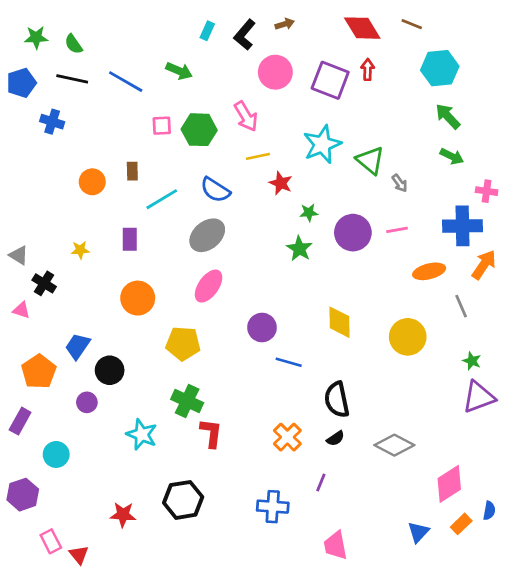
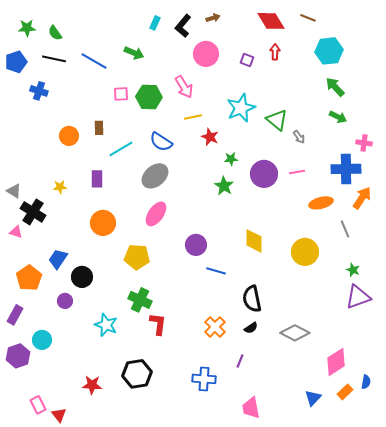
purple square: (330, 80) -> (247, 60), size x0.5
black cross: (44, 283) -> (33, 212), size x1.4
purple hexagon: (23, 495) -> (18, 356), moved

